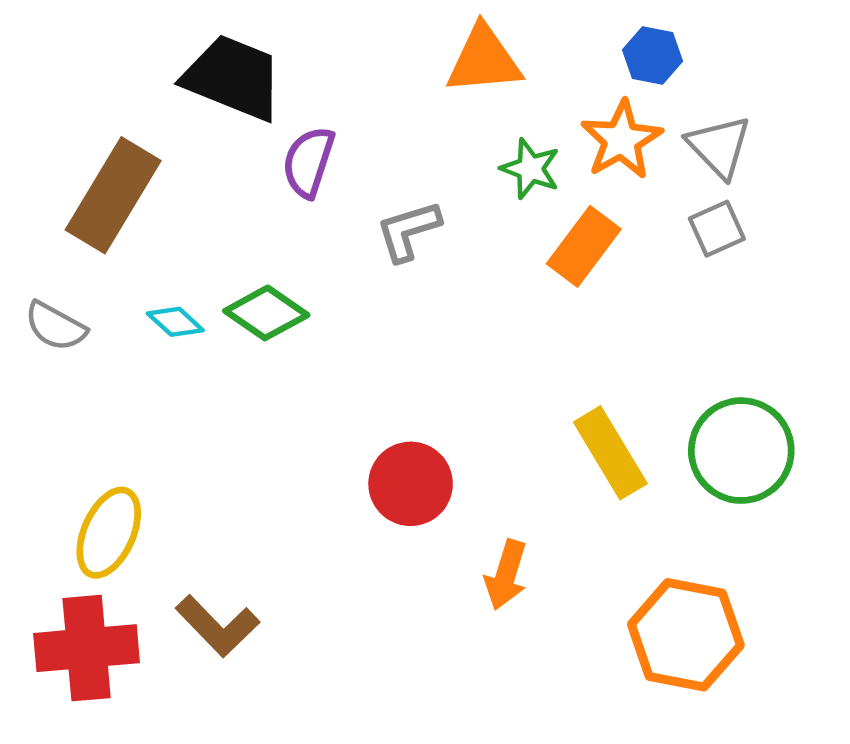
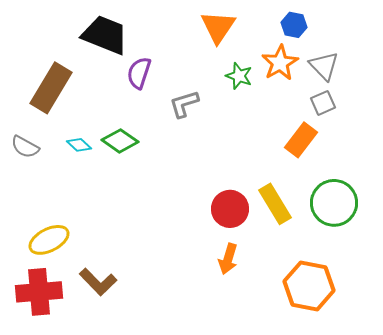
orange triangle: (484, 60) -> (218, 27), turned -51
orange rectangle: (584, 246) -> (301, 140), moved
red circle: (411, 484) -> (230, 209), moved
yellow ellipse: (109, 533) -> (49, 240), turned 39

